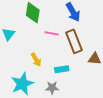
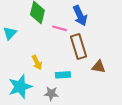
pink line: (52, 33) -> (59, 28), moved

